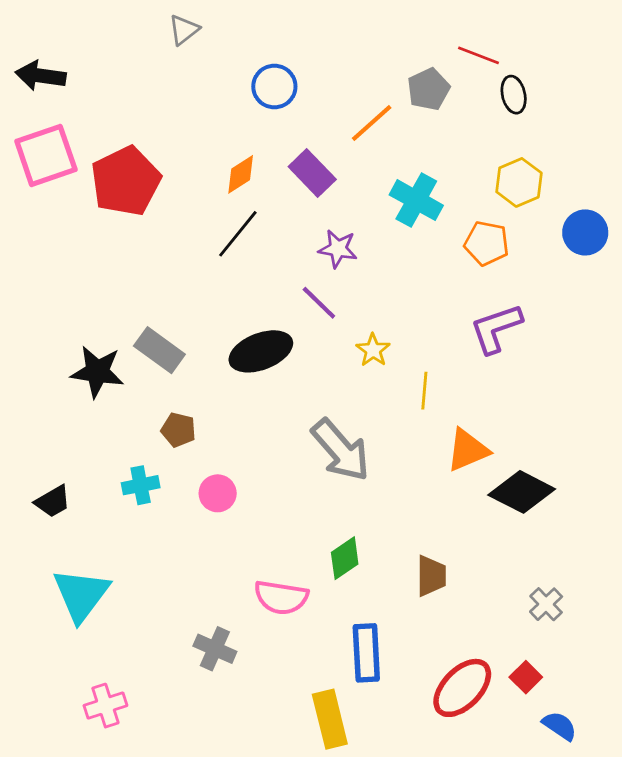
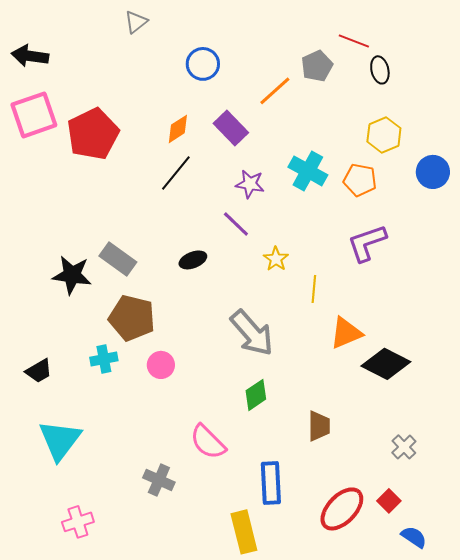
cyan cross: (416, 200) -> (308, 171), moved
black ellipse: (261, 351) -> (193, 260), size x0.6
brown pentagon: (178, 430) -> (132, 318), size x1.8
green diamond: (345, 558) -> (256, 395), moved
pink semicircle: (281, 597) -> (208, 442), turned 36

